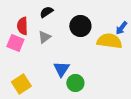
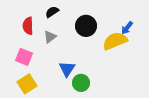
yellow semicircle: (109, 41) -> (115, 41), turned -30
pink square: (15, 43) -> (24, 57), moved

